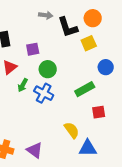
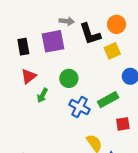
purple square: (33, 49) -> (53, 41), moved, size x1.6
blue cross: (44, 93) -> (79, 107), moved

